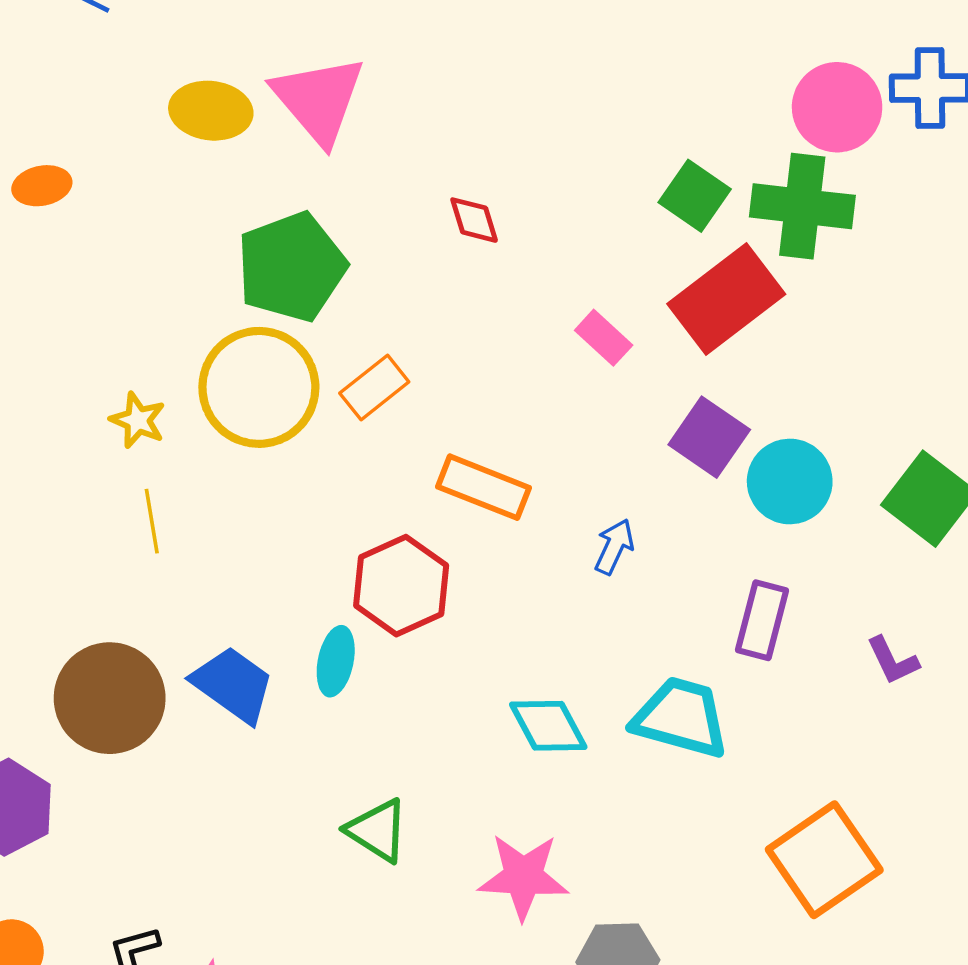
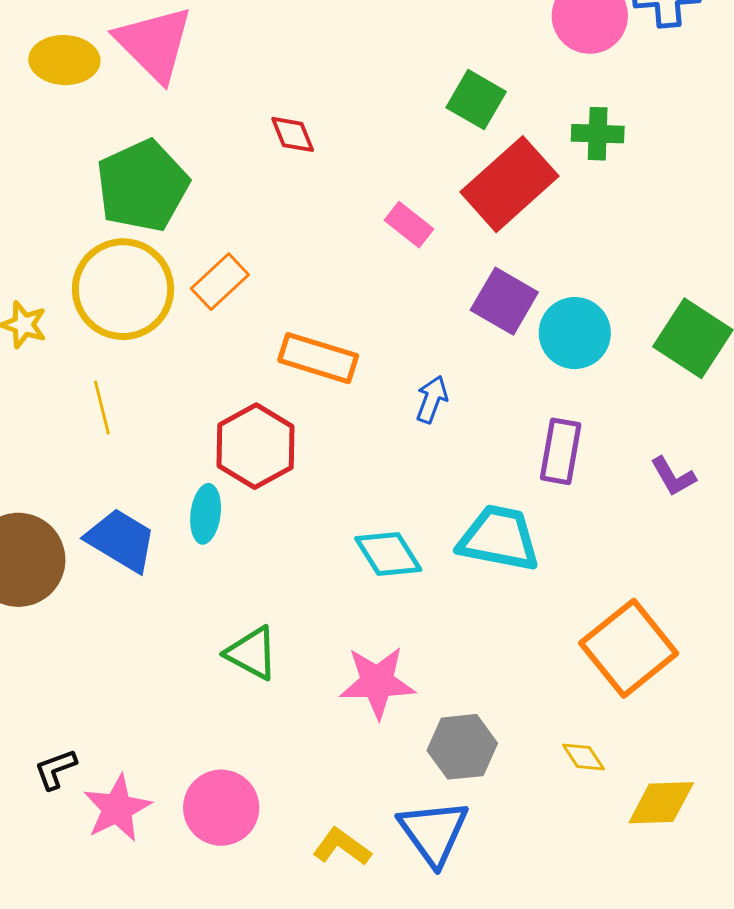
green cross: (802, 206) -> (598, 134), moved, size x0.6
yellow line: (152, 521) -> (102, 407), moved

